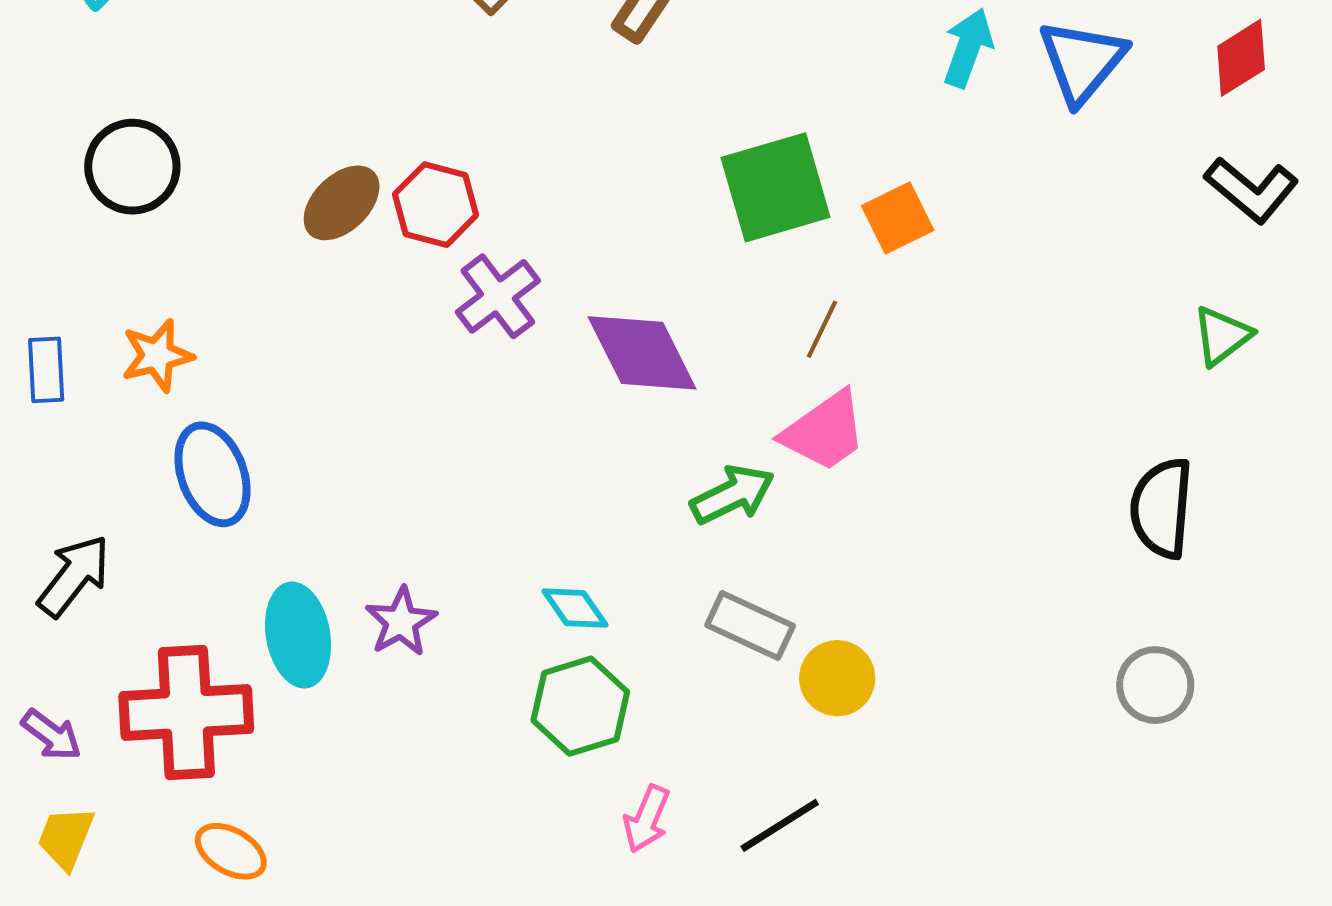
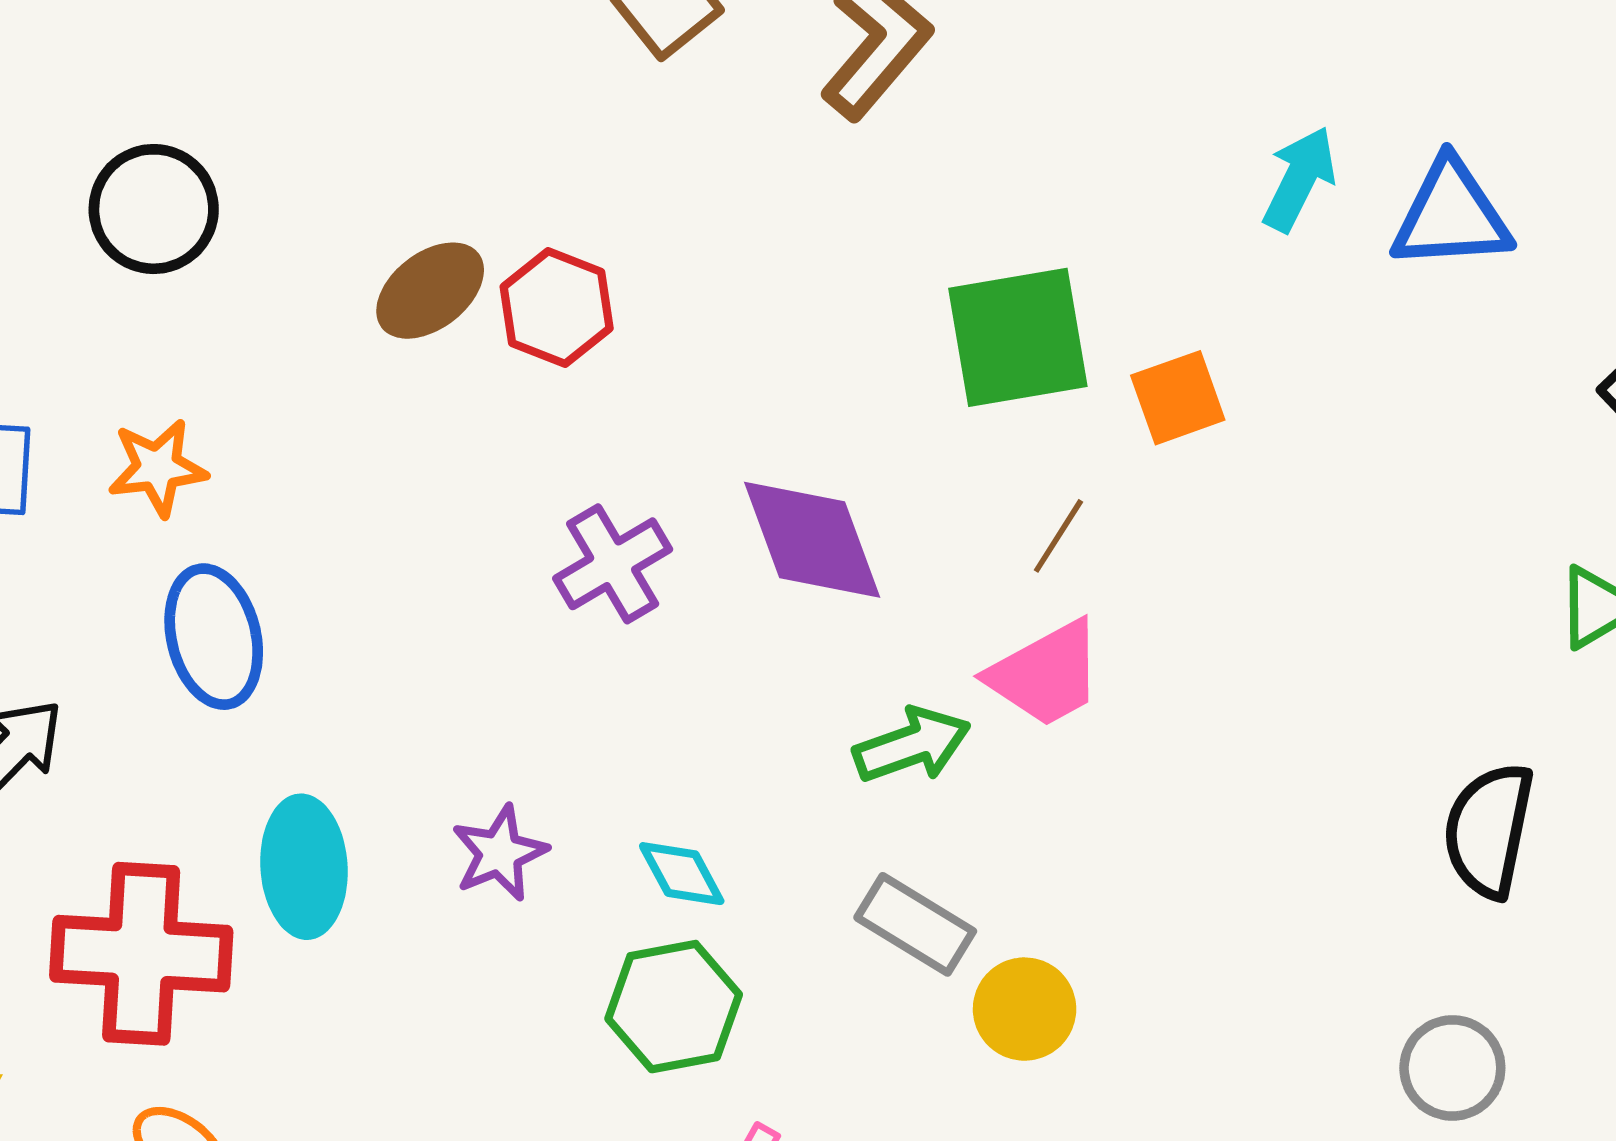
blue triangle: (1082, 61) -> (1451, 215), turned 40
purple cross: (498, 296) -> (613, 564), moved
purple star: (401, 622) -> (500, 853), moved

